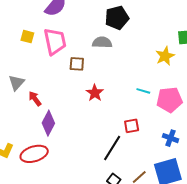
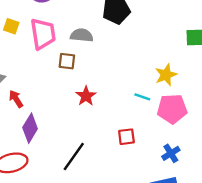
gray semicircle: (102, 42) -> (82, 35), moved
yellow star: (165, 56) -> (166, 75), moved
blue cross: (171, 138) -> (171, 153), turned 35
black line: (112, 148) -> (74, 156), moved

